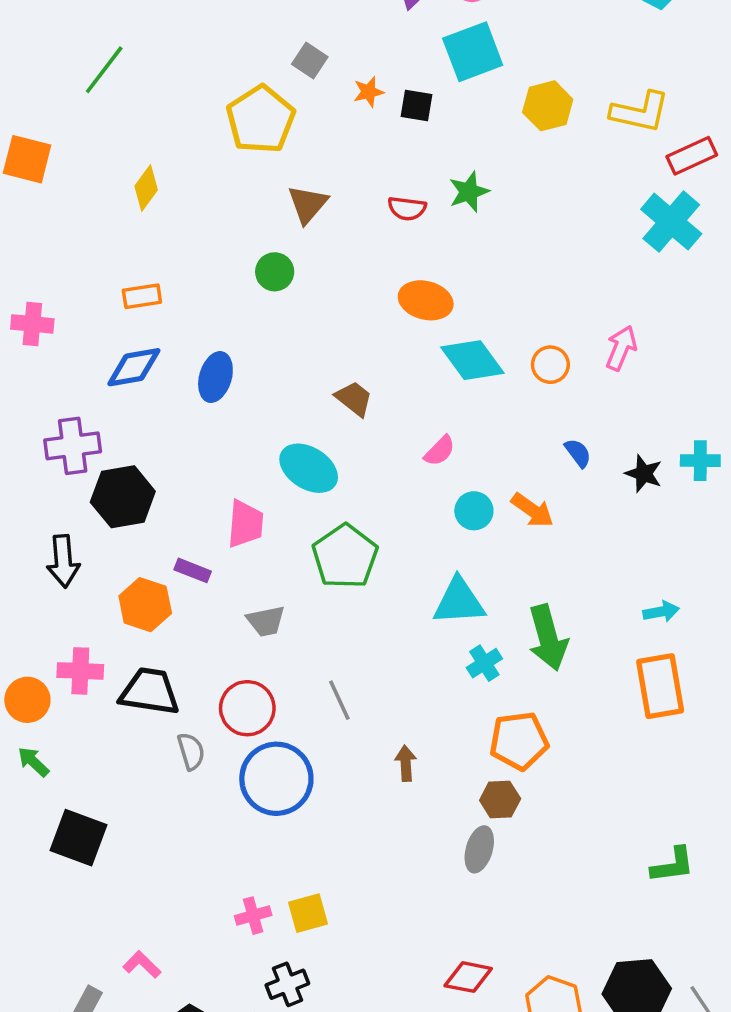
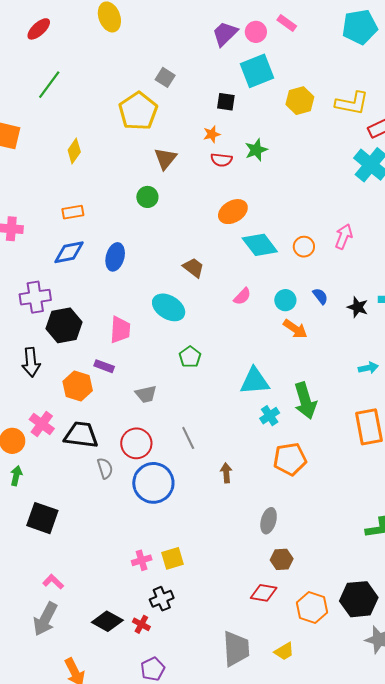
orange star: (369, 92) -> (212, 134), moved
orange ellipse: (426, 300) -> (233, 212), turned -44
cyan circle: (474, 511) -> (285, 300), moved
pink trapezoid: (245, 524) -> (120, 330), moved
green pentagon: (345, 556) -> (190, 357), size x0.6
cyan arrow: (661, 612) -> (368, 368), moved
pink cross: (80, 671) -> (42, 424), turned 35
green arrow: (33, 762) -> (16, 476), turned 60
brown hexagon: (500, 799) -> (282, 559), moved
pink L-shape: (142, 965) -> (53, 582), moved

